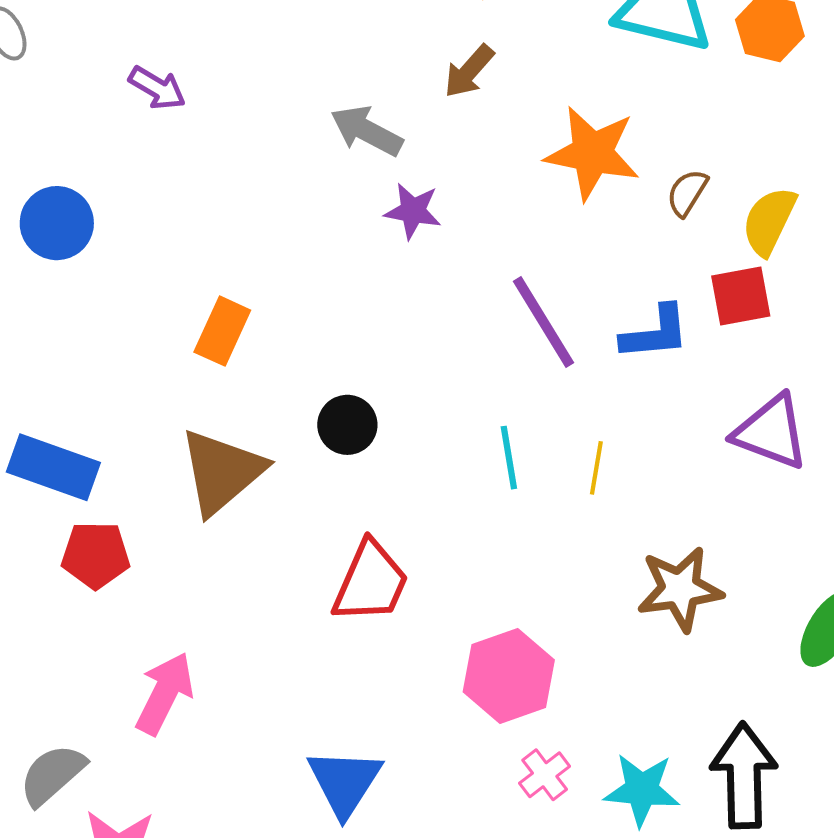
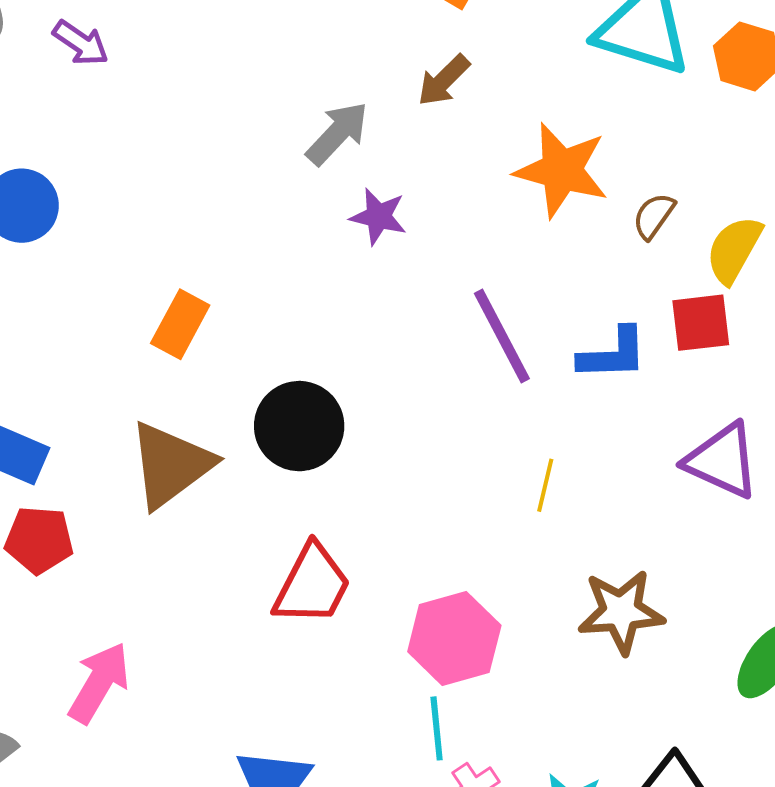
purple arrow: (157, 88) -> (81, 43), moved
gray arrow: (367, 131) -> (337, 133), turned 102
black circle: (347, 425) -> (299, 426), size x1.5
cyan line: (509, 458) -> (437, 728), moved
pink hexagon: (509, 676) -> (454, 638), moved

